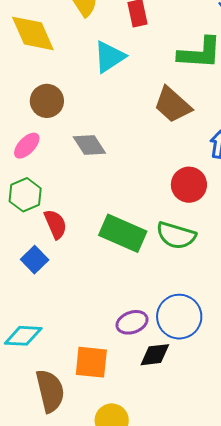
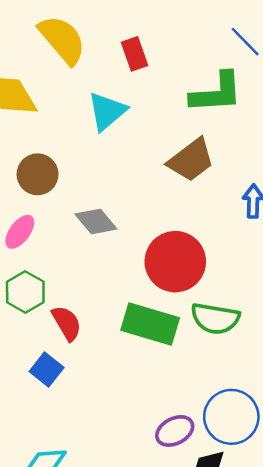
brown trapezoid: (173, 105) -> (191, 160), turned -72
red circle: (189, 185) -> (175, 262), moved, size x1.4

